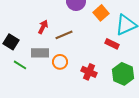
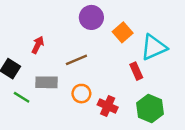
red arrow: (43, 27) -> (38, 45), moved
red rectangle: (112, 44) -> (136, 71), turned 40
orange circle: (60, 62) -> (81, 94), moved

